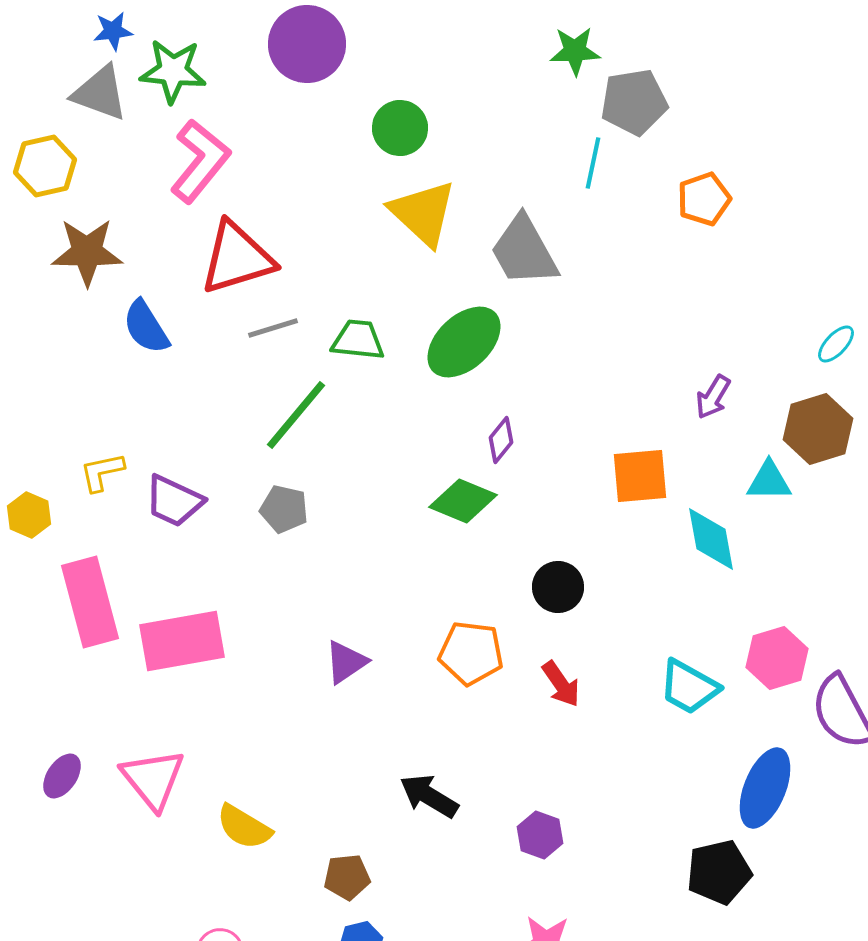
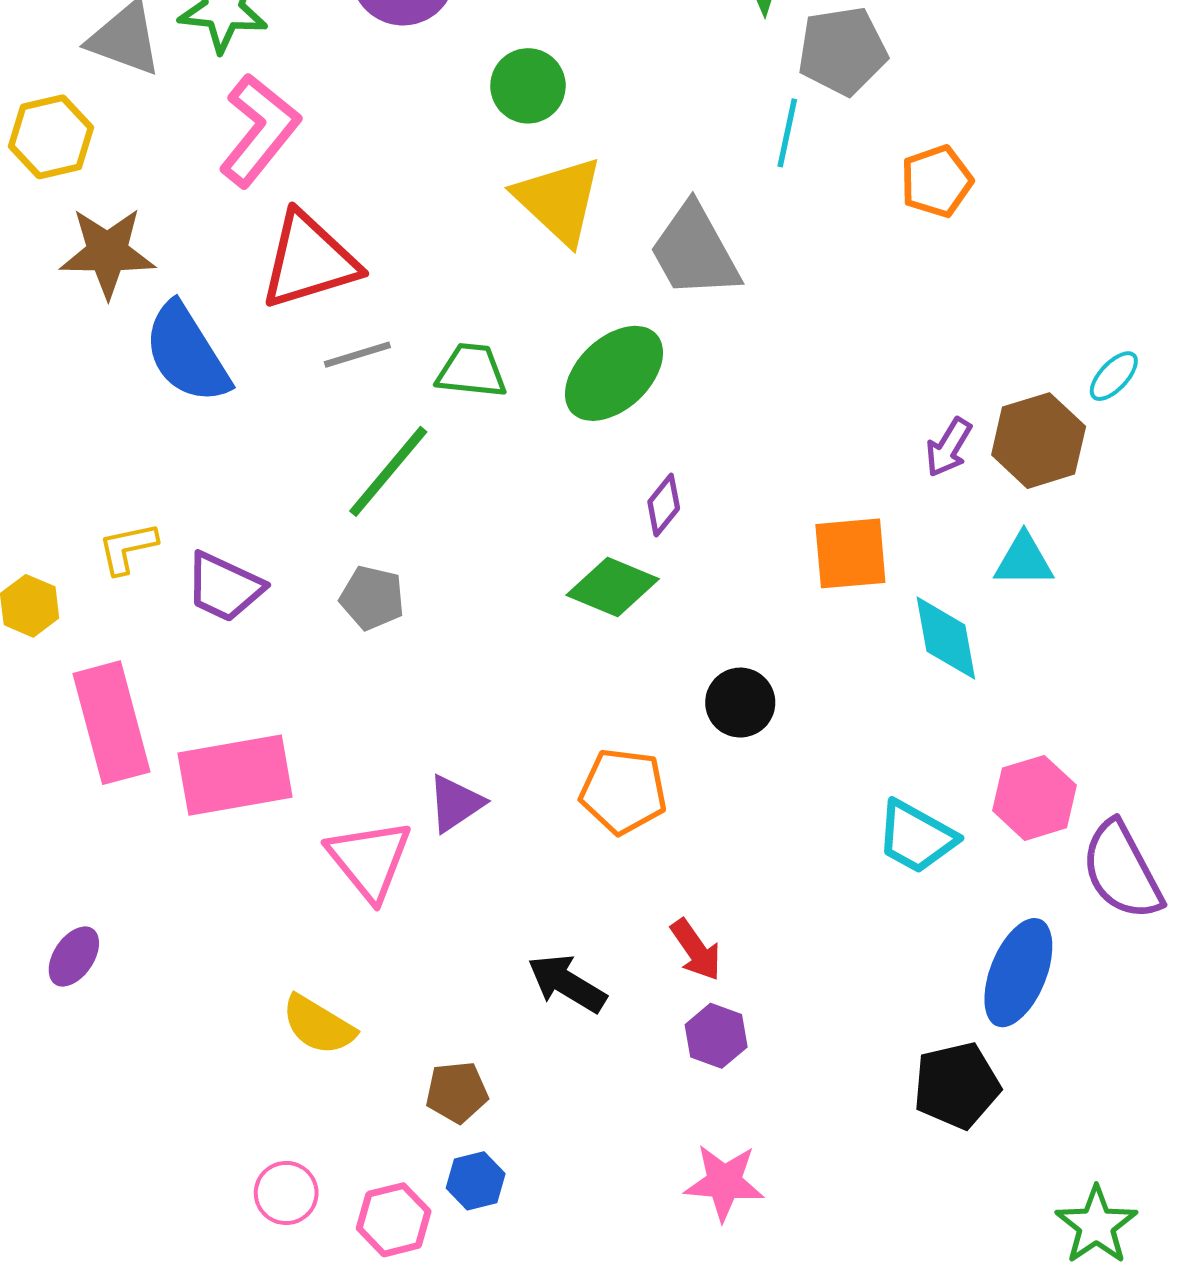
blue semicircle: (146, 327) -> (187, 353), size x1.4
brown hexagon: (818, 429) -> (1039, 441), moved
red arrow: (561, 684) -> (696, 950), moved
pink triangle: (153, 779) -> (369, 860), moved

